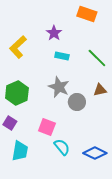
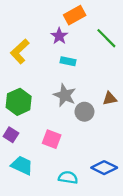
orange rectangle: (87, 14) -> (75, 15), moved, turned -48
green line: (97, 58) -> (106, 38), moved
cyan semicircle: (62, 147) -> (68, 178), moved, turned -42
cyan trapezoid: (20, 151) -> (22, 165), turned -75

